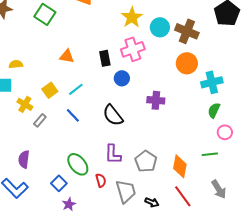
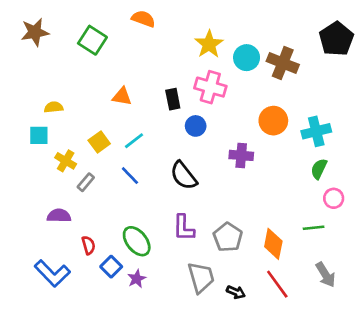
pink cross: (133, 49) -> (210, 87), turned 35
orange circle: (187, 63) -> (273, 121), moved
purple semicircle: (24, 159) -> (59, 216), moved, turned 84
red semicircle: (101, 180) -> (88, 245), moved
purple star: (69, 204) -> (137, 279), moved

